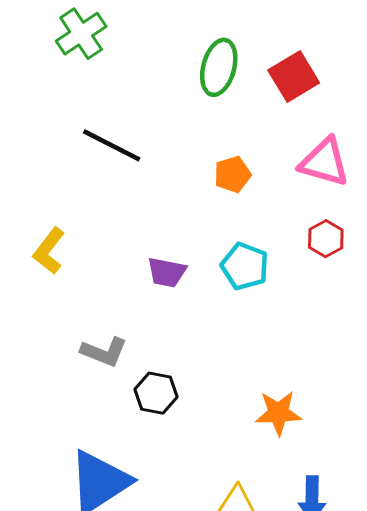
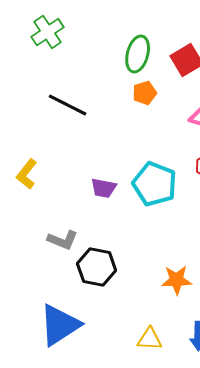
orange pentagon: (232, 174) -> (145, 93), moved
cyan pentagon: (245, 266) -> (155, 184), size x1.4
black hexagon: (156, 393) -> (97, 267), size x1.4

